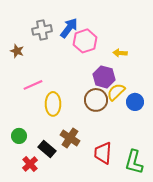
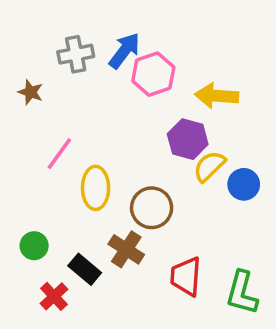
yellow arrow: (120, 53) -> (217, 96), size x1.6
pink line: (33, 85) -> (59, 154), turned -30
brown circle: (96, 100) -> (152, 208), moved

